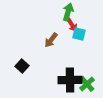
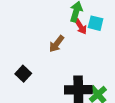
cyan square: (79, 34) -> (96, 23), moved

